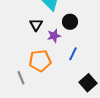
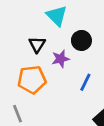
orange pentagon: (40, 61) -> (32, 80), moved

